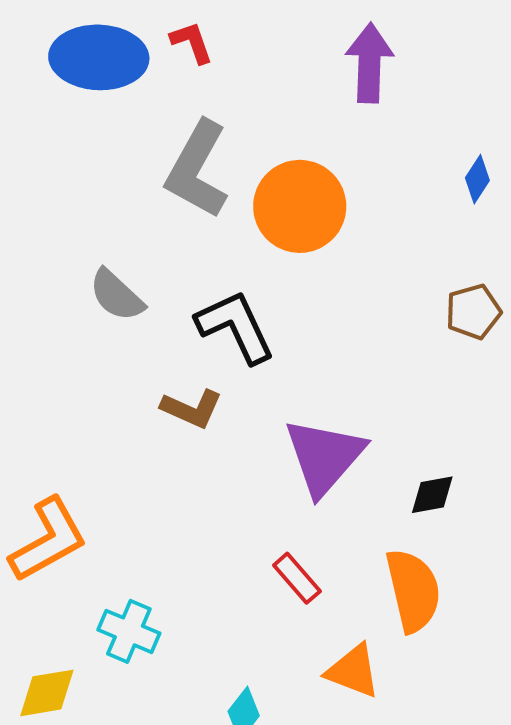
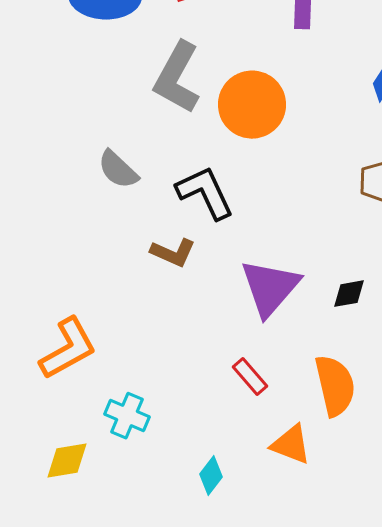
black diamond: (432, 495) -> (349, 294), moved

